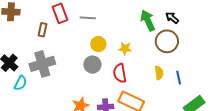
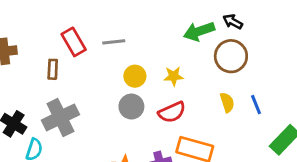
green arrow: (148, 20) -> (199, 31), turned -75
red semicircle: (120, 73) -> (172, 112), turned -96

